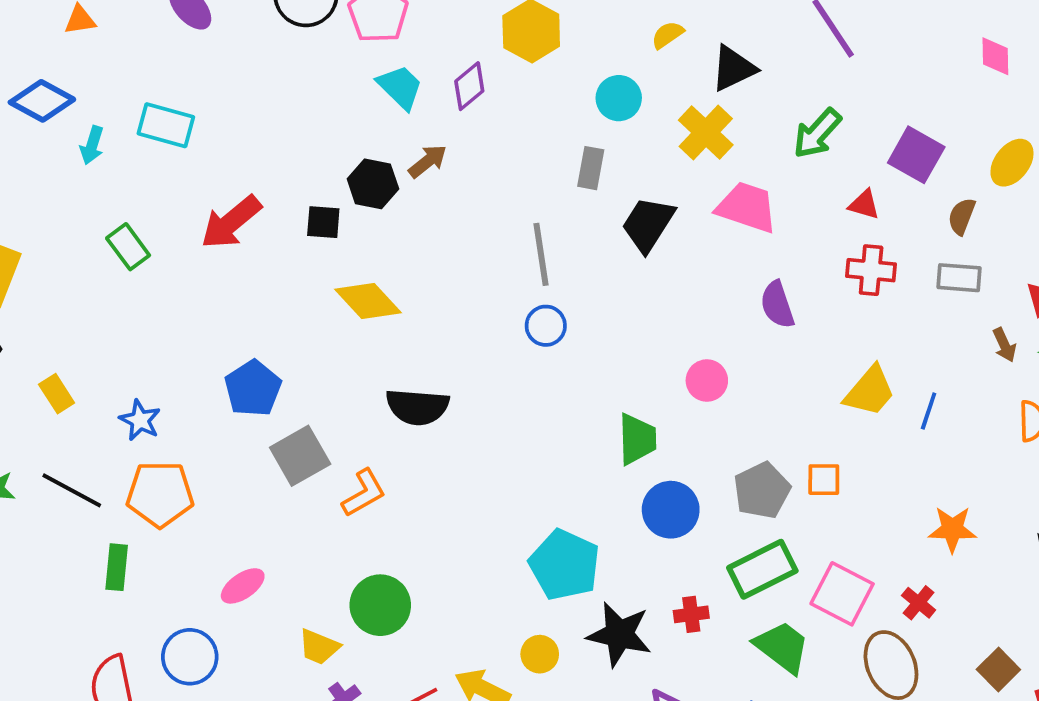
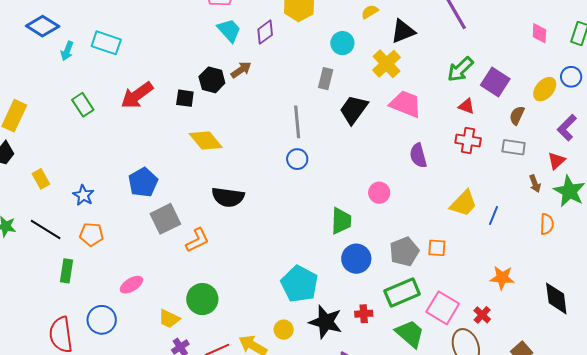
green arrow: (817, 133) -> (460, 69), moved
orange pentagon: (160, 494) -> (91, 234), size x0.7

